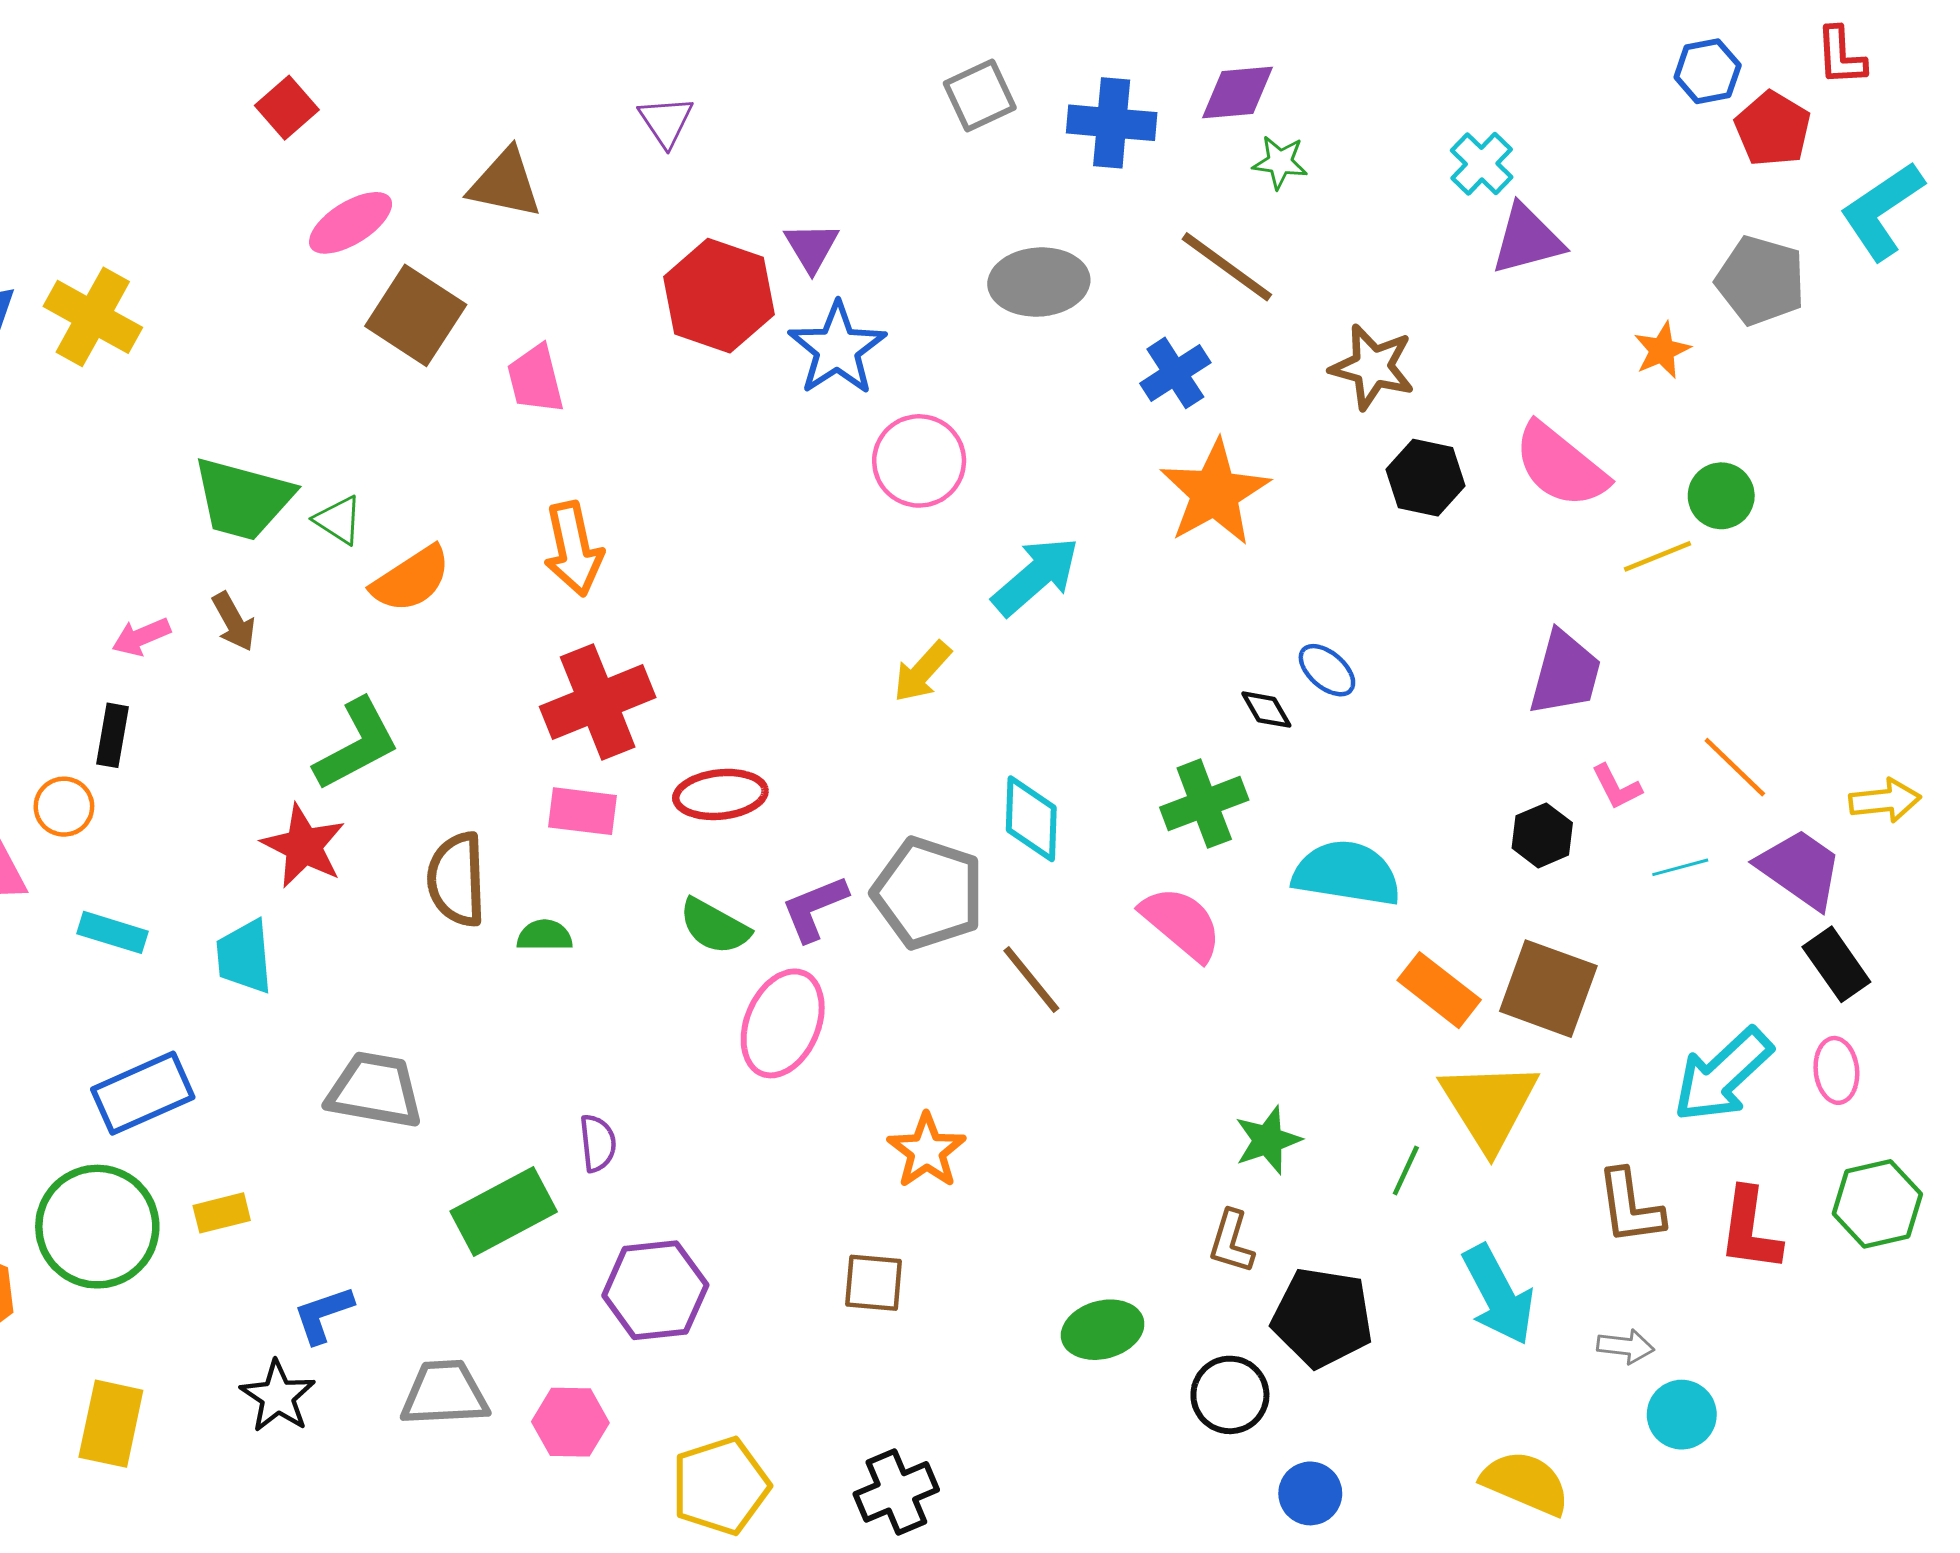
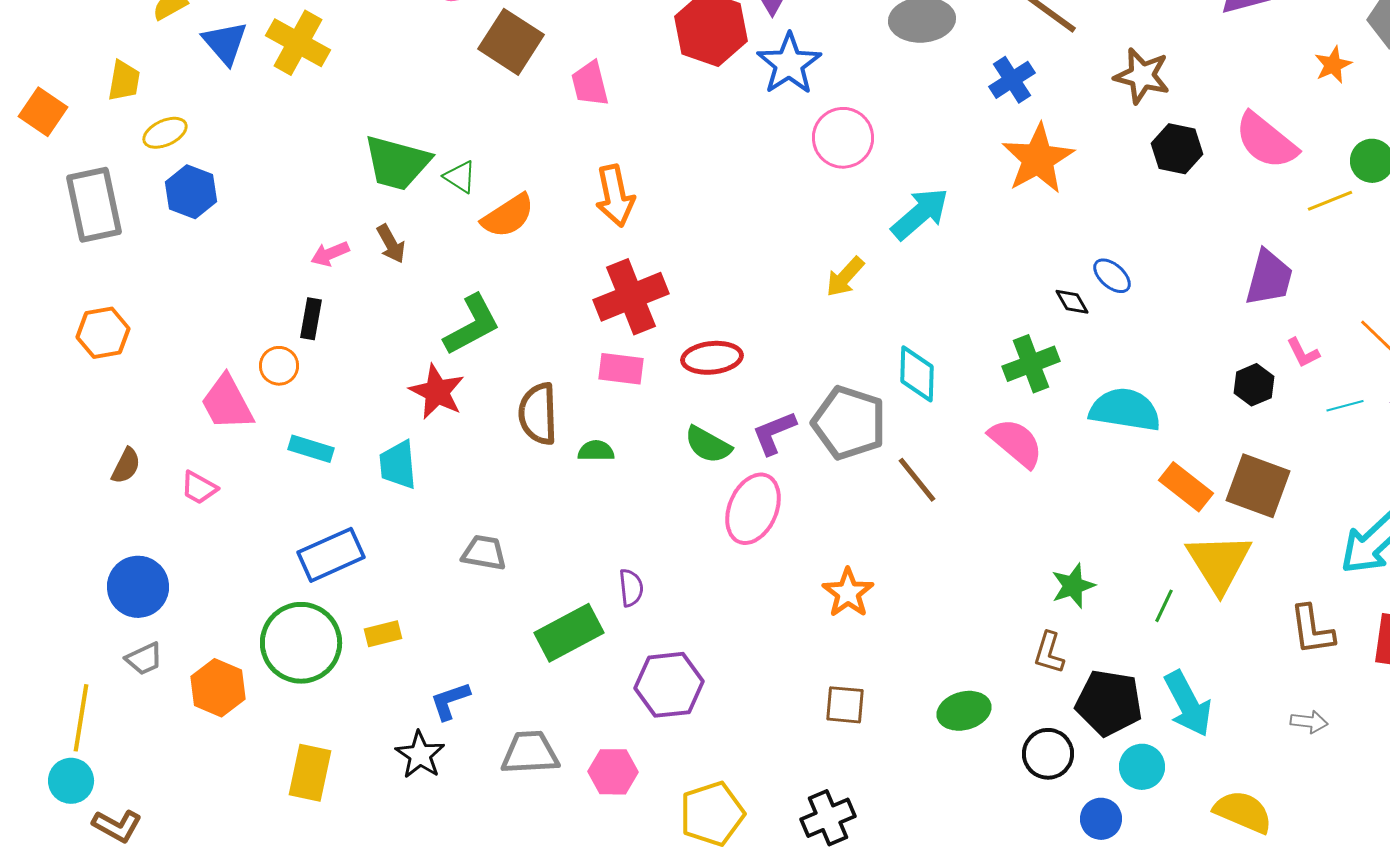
gray trapezoid: (375, 1090) -> (484, 553), size x0.7
brown square: (874, 1283) -> (845, 705), moved
cyan arrow: (1498, 1295) -> (1188, 704), moved
cyan circle: (1682, 1415) -> (1142, 767), moved

